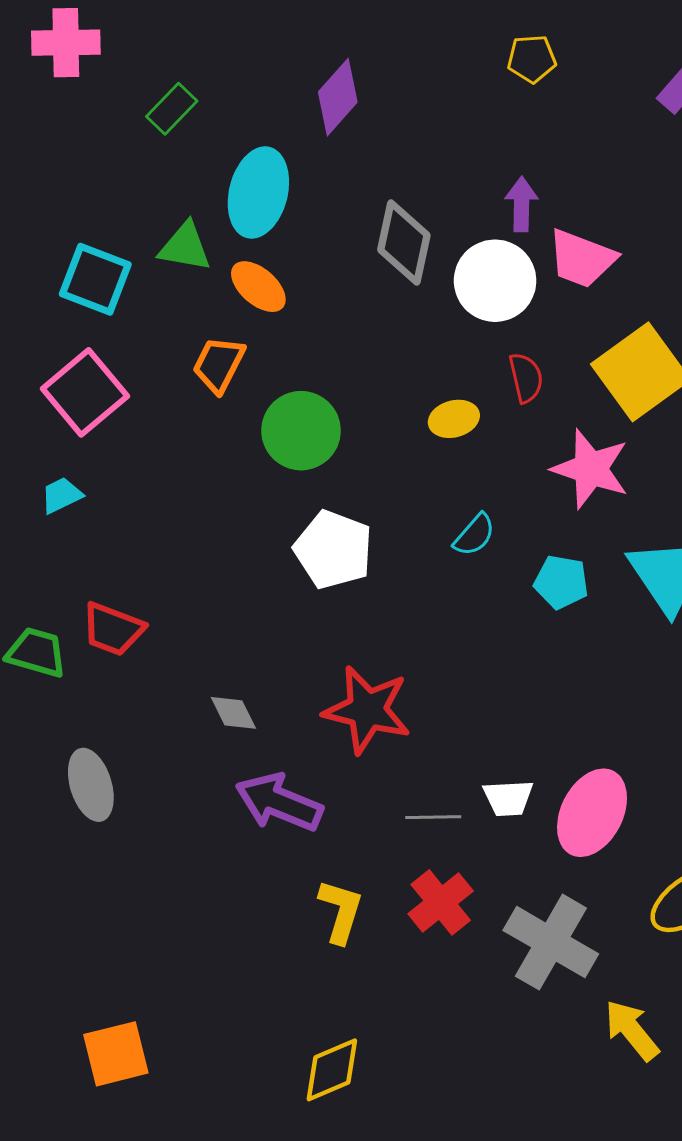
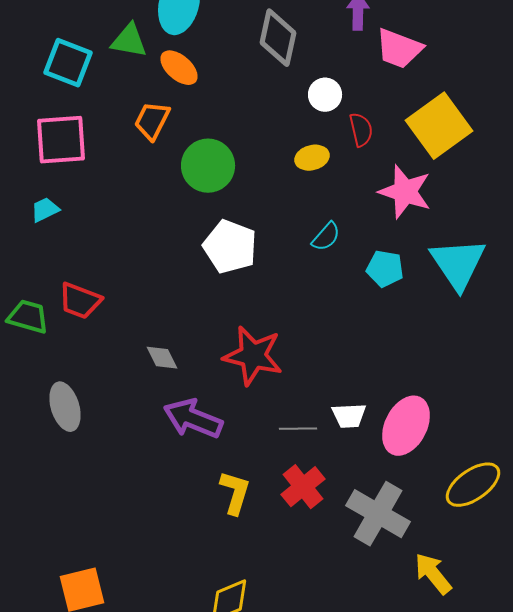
white circle: (495, 281) -> (325, 95), moved, size x0.6
pink square: (85, 392) -> (61, 140), turned 36

